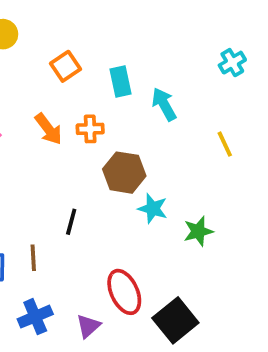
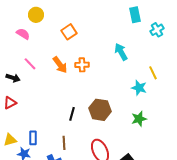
cyan rectangle: (120, 82) -> (135, 15), moved
brown hexagon: (124, 173) -> (100, 110), moved
cyan star: (153, 209) -> (139, 88), moved
brown line: (33, 258) -> (64, 143), moved

